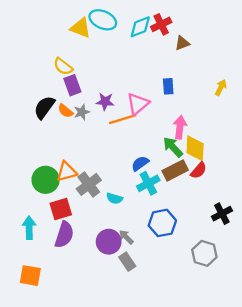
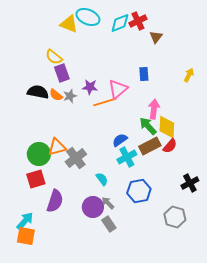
brown triangle: (182, 43) -> (156, 37), turned -32
black semicircle: (44, 107) -> (38, 92), turned 65
cyan semicircle: (114, 198) -> (102, 179), moved, turned -144
red square: (61, 209) -> (36, 179), moved
cyan arrow: (29, 228) -> (25, 221), moved, turned 42

